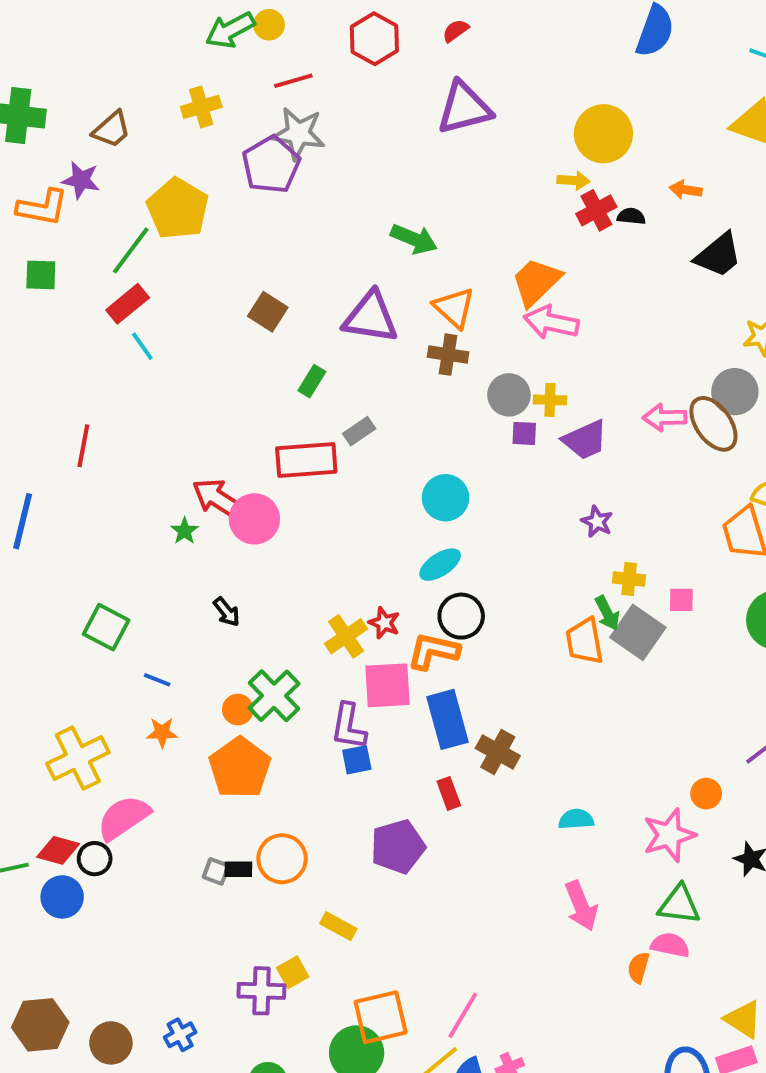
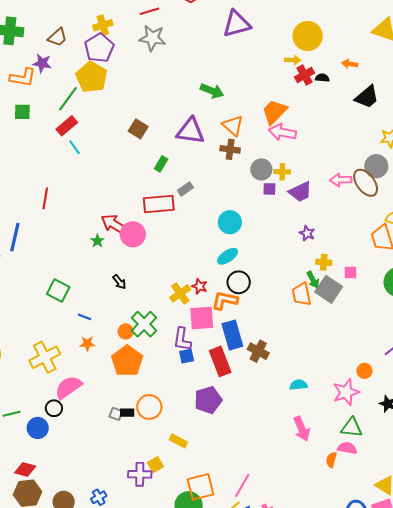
purple pentagon: (271, 165) -> (99, 48), moved
red rectangle: (449, 793) -> (220, 361), moved, size x1.8
red diamond: (58, 850) -> (25, 470), moved

